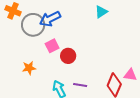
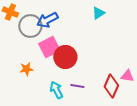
pink square: (52, 46) -> (49, 47), size x1.5
red circle: (68, 56) -> (65, 57), size x1.5

